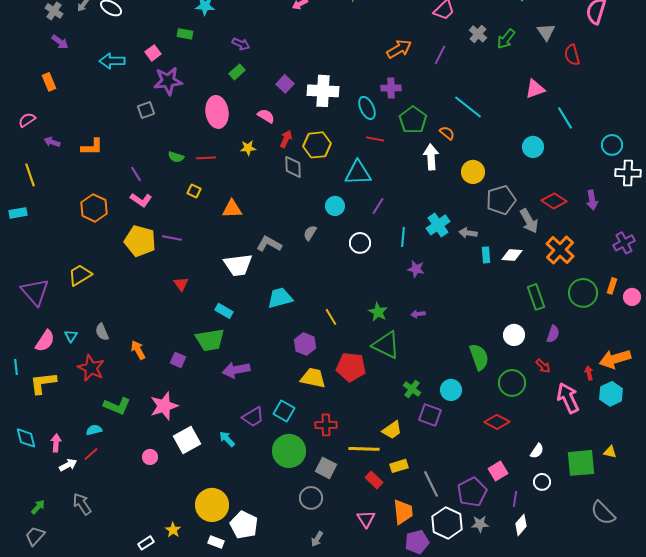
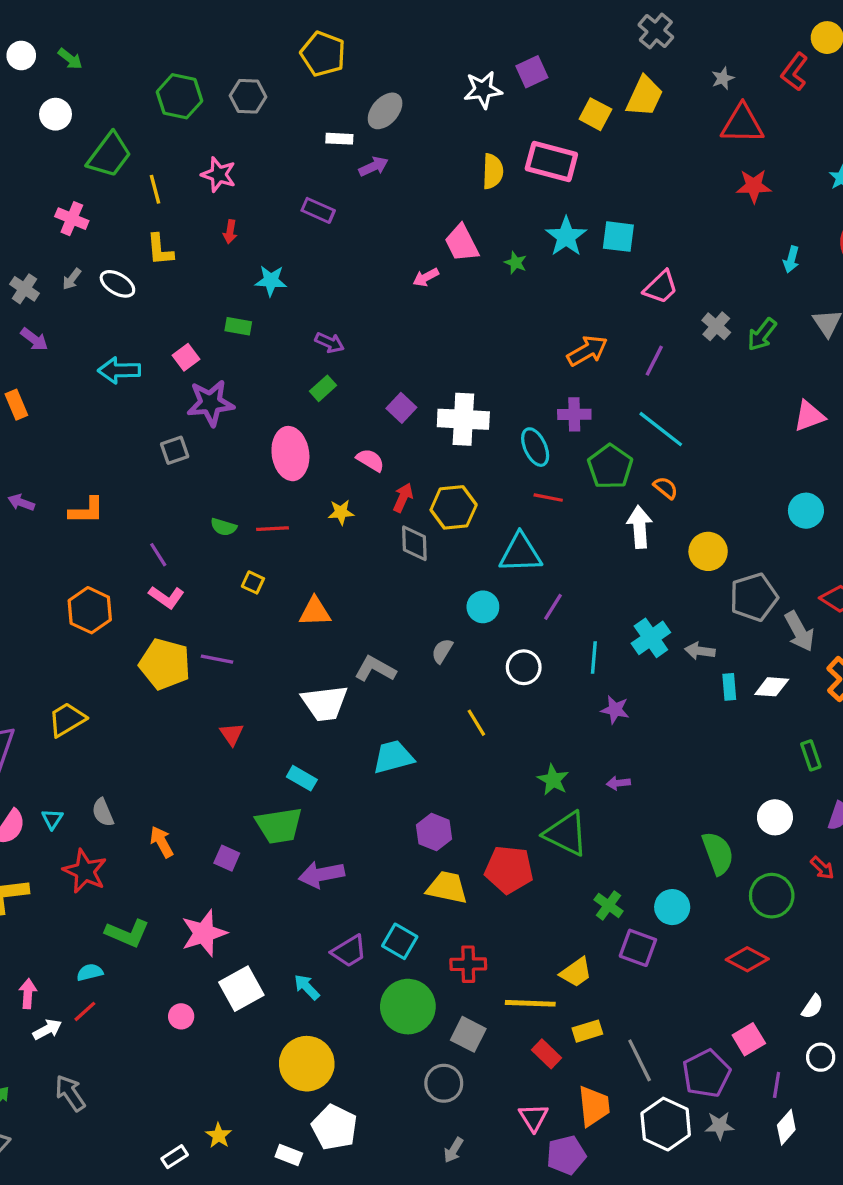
cyan line: (468, 107) -> (661, 429), moved
green rectangle: (536, 297) -> (811, 755), size x0.7
yellow line: (331, 317) -> (476, 723), moved
yellow circle: (212, 505) -> (307, 1064), moved
purple pentagon: (417, 542) -> (566, 1155), moved

